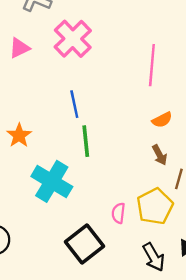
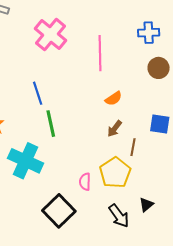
pink cross: (73, 39) -> (51, 35), moved
brown arrow: (160, 155) -> (115, 129), turned 72

